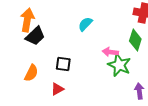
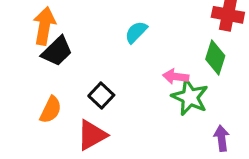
black square: (63, 64) -> (101, 95), turned 35
red triangle: (57, 89) -> (92, 135), size x1.5

